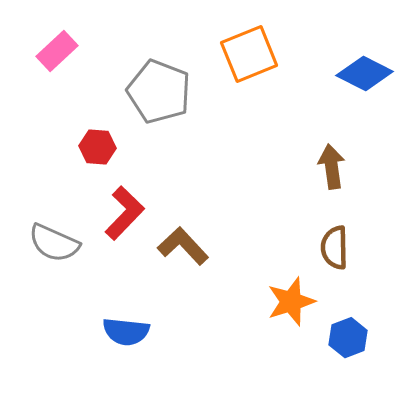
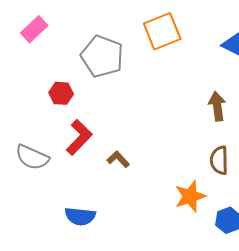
brown L-shape: (183, 246) -> (118, 159), size x0.7

